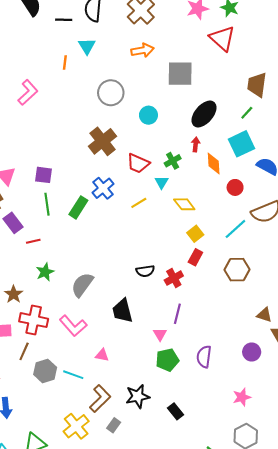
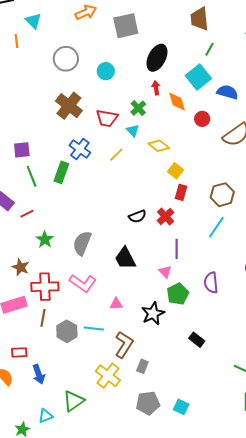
green line: (247, 113) -> (210, 49), moved
cyan line: (235, 229) -> (216, 227), moved
black star: (138, 396) -> (153, 314), moved

